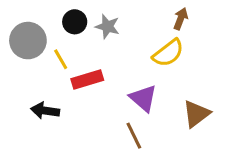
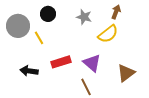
gray star: (107, 27) -> (84, 17), moved
red rectangle: (87, 79) -> (61, 62), moved

